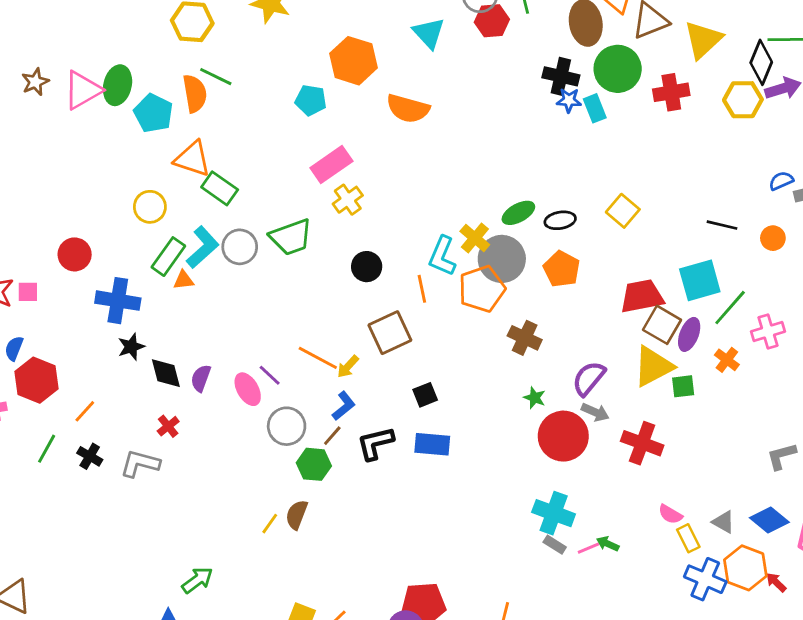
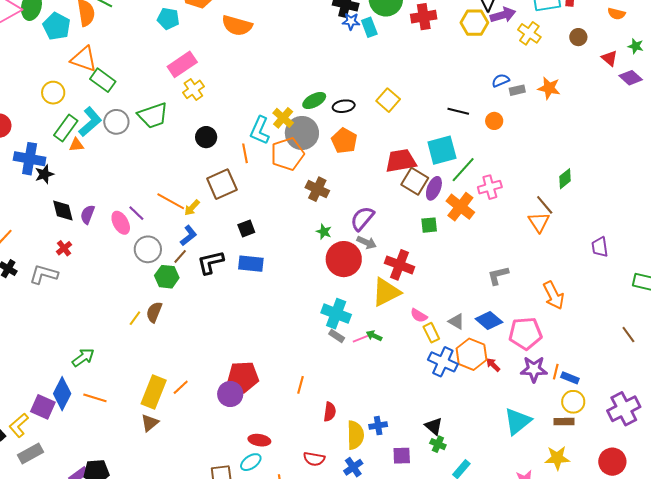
black star: (131, 347) -> (44, 174), moved
orange cross: (727, 360) -> (460, 207), size x1.6
yellow triangle: (653, 366) -> (386, 292), moved

